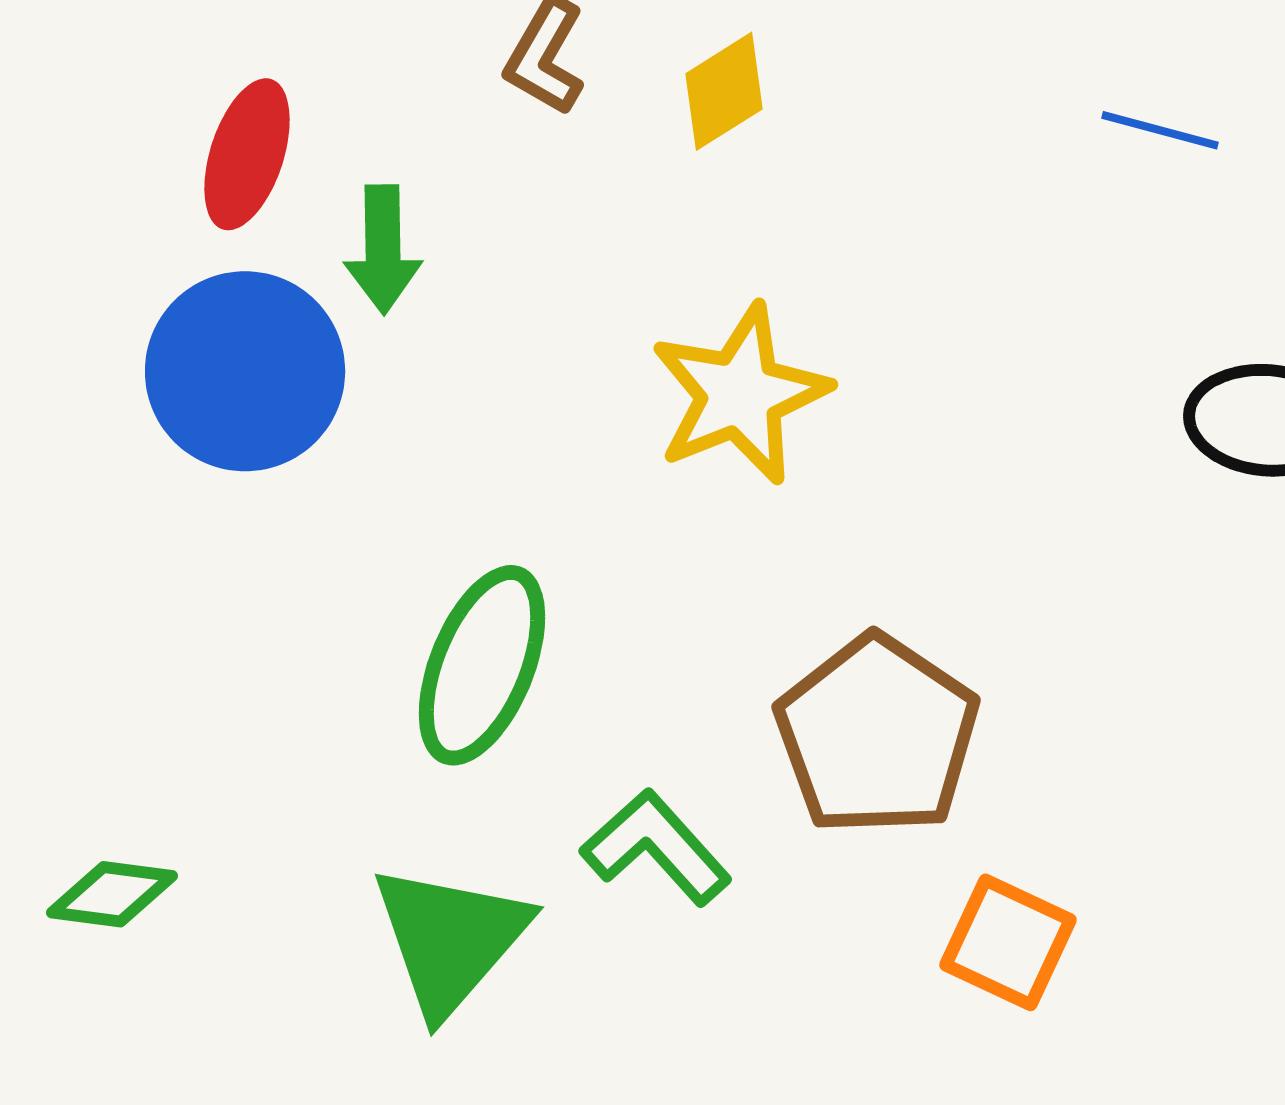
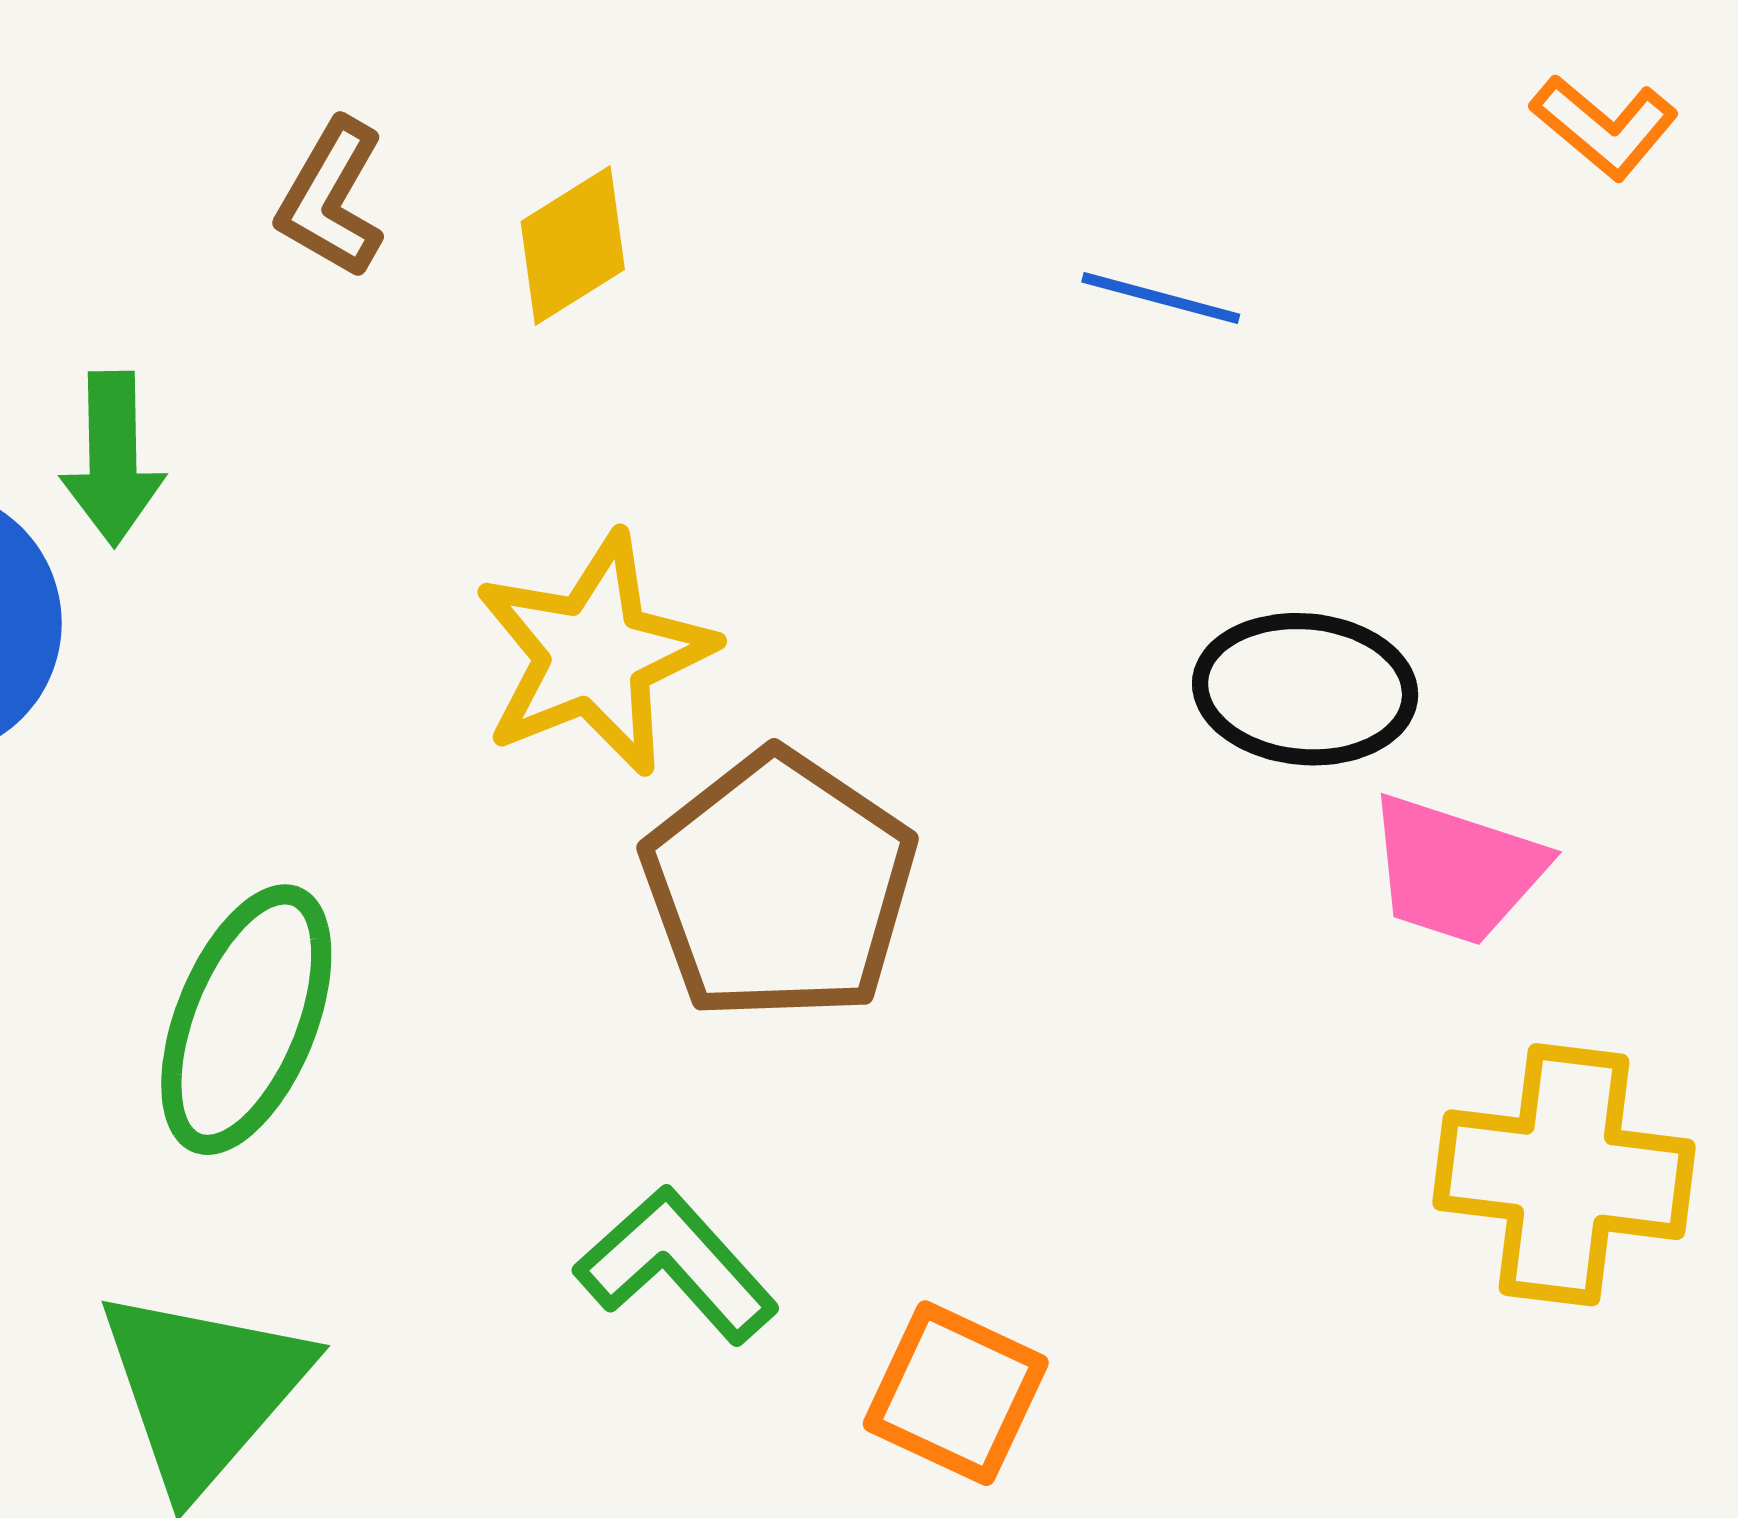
brown pentagon: (877, 735) -> (779, 886), moved
green L-shape: (656, 847) -> (677, 1265), moved

